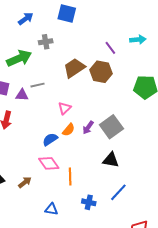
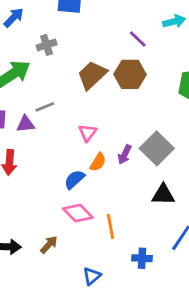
blue triangle: (51, 209) -> (92, 276), turned -40

